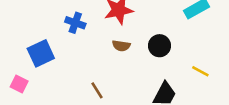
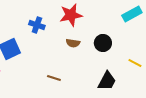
brown line: (97, 90) -> (54, 78), turned -40

